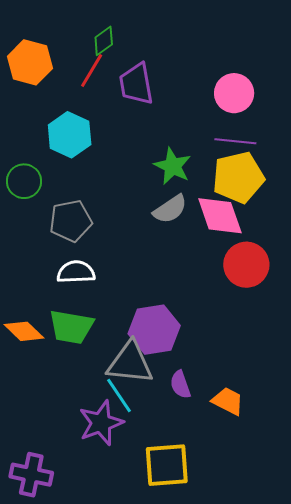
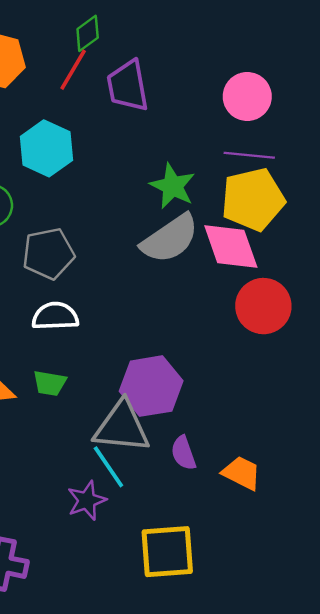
gray semicircle: (170, 209) -> (170, 239), size x1.4
green trapezoid: (71, 327) -> (50, 383), size x0.6
purple star: (101, 423) -> (87, 500), size x0.7

